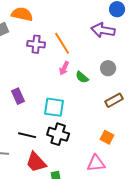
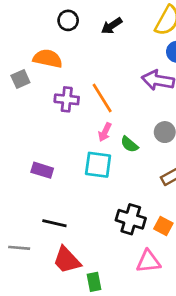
purple rectangle: (18, 96) -> (42, 170), turned -49
cyan square: (54, 107) -> (98, 165), moved
black cross: (58, 134) -> (131, 219), moved

